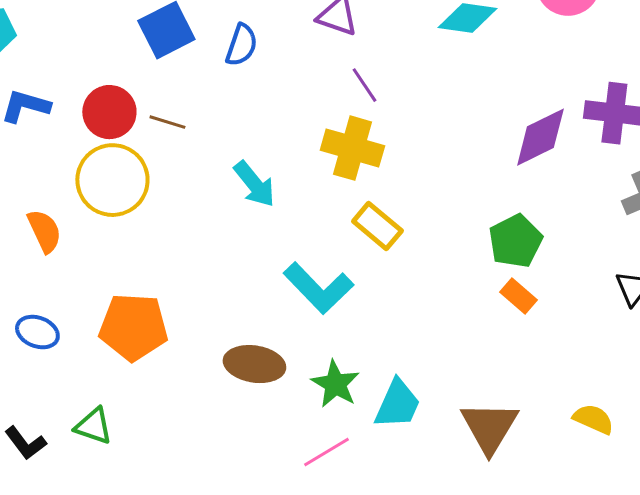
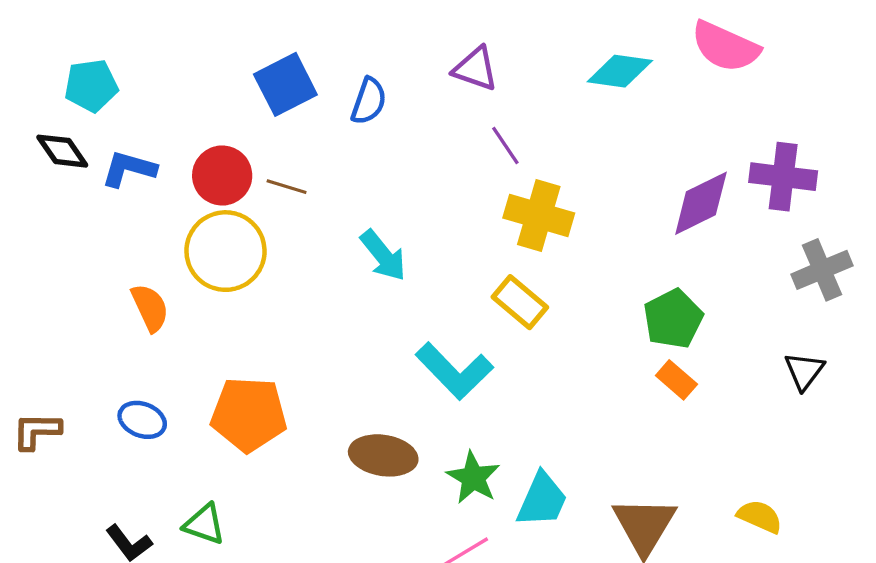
yellow cross: (352, 148) -> (539, 215), moved

